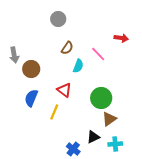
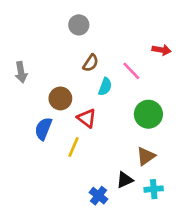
brown circle: (31, 69) -> (60, 98), moved
green circle: (101, 98) -> (148, 114), moved

